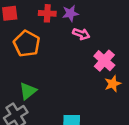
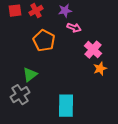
red cross: (47, 13) -> (36, 11), moved, turned -32
orange pentagon: (27, 44) -> (44, 41), moved

